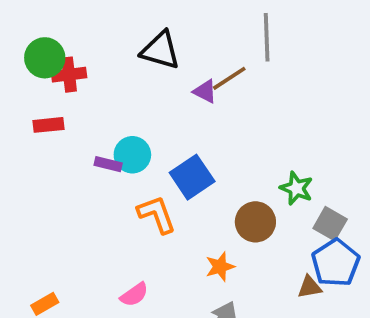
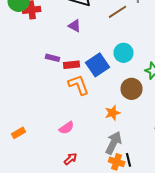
purple triangle: (205, 91) -> (75, 26), moved
red rectangle: (48, 125) -> (72, 65), moved
cyan circle: (132, 155) -> (124, 53), moved

